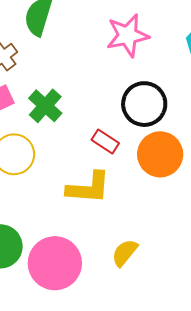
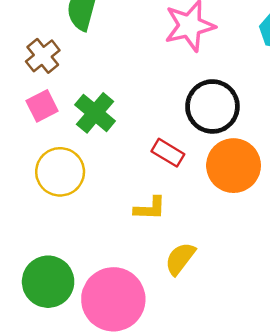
yellow L-shape: (88, 188) -> (150, 208), size x0.6
yellow semicircle: (125, 253) -> (180, 259), moved

